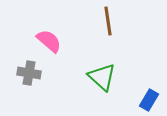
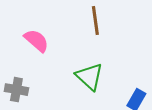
gray cross: (29, 73) -> (16, 90), moved

